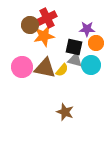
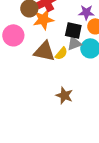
gray triangle: (75, 60) -> (74, 43), turned -35
pink circle: (22, 67) -> (13, 35), moved

